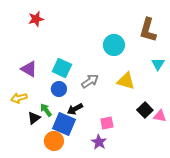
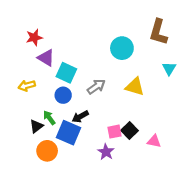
red star: (36, 19) -> (34, 37), moved
purple triangle: (29, 69) -> (46, 58), moved
yellow arrow: (19, 98) -> (27, 86), moved
black square: (145, 110) -> (129, 131), moved
pink triangle: (160, 116) -> (154, 141), moved
orange circle: (54, 141) -> (47, 151), moved

